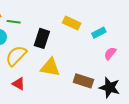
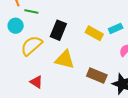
yellow rectangle: (72, 23) -> (94, 33), moved
red triangle: (18, 84) -> (36, 82), moved

